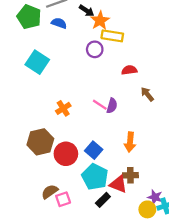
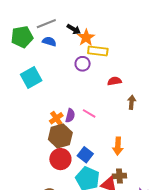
green pentagon: (29, 17) -> (22, 37), turned -30
cyan square: (37, 62) -> (31, 77), turned 30
brown arrow: (147, 94) -> (132, 102), turned 48
purple semicircle: (112, 106) -> (70, 115), moved
brown hexagon: (40, 142) -> (60, 136), moved

